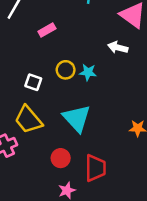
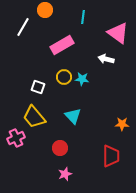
pink rectangle: (47, 30) -> (62, 45), moved, size x1.6
cyan triangle: (77, 118) -> (73, 116), size x0.7
red trapezoid: (95, 168) -> (111, 156), moved

